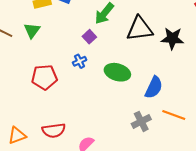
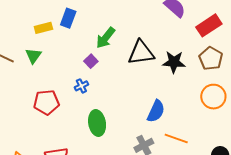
green ellipse: (117, 72) -> (97, 123), moved, turned 65

